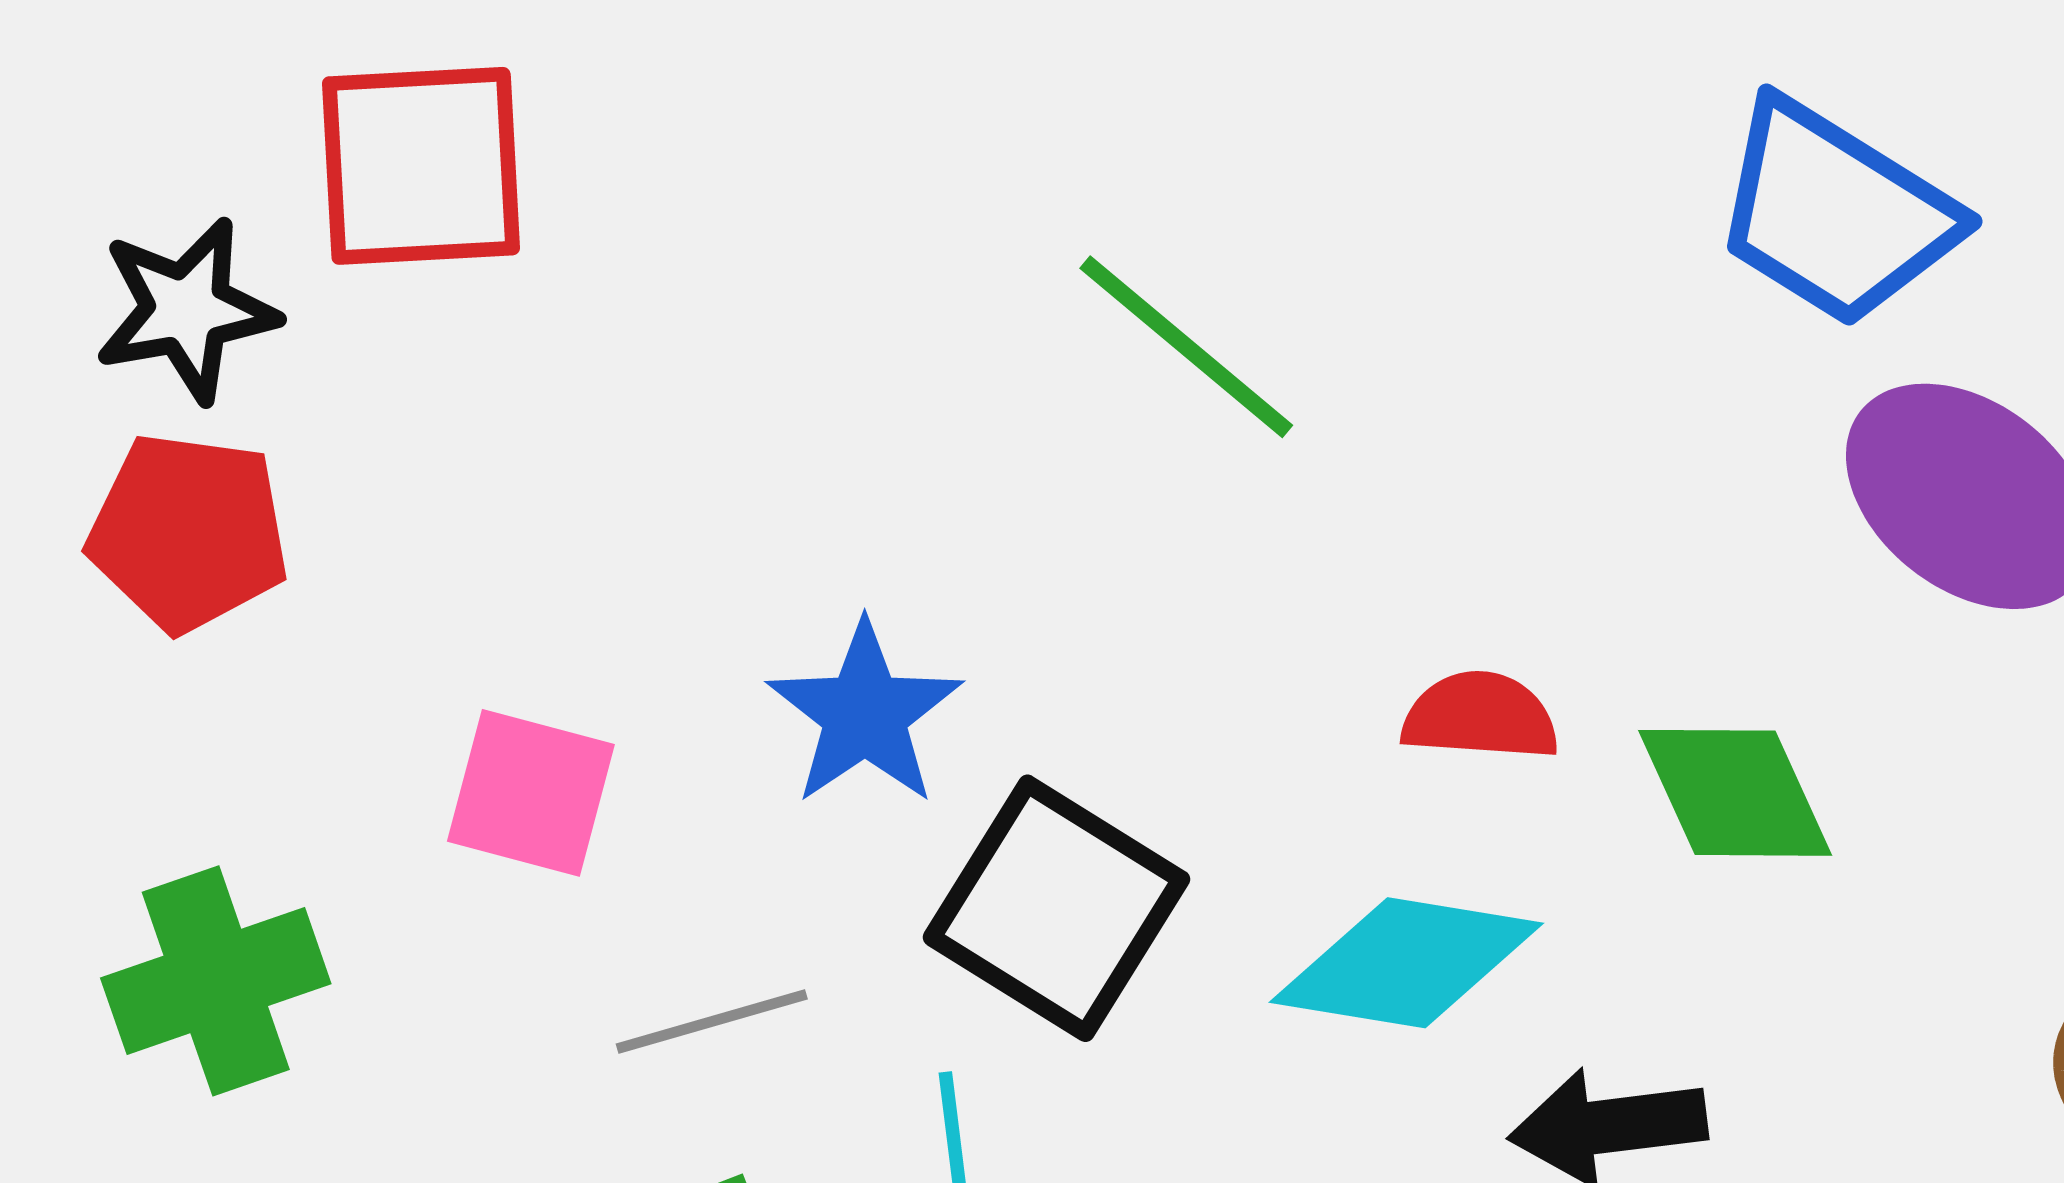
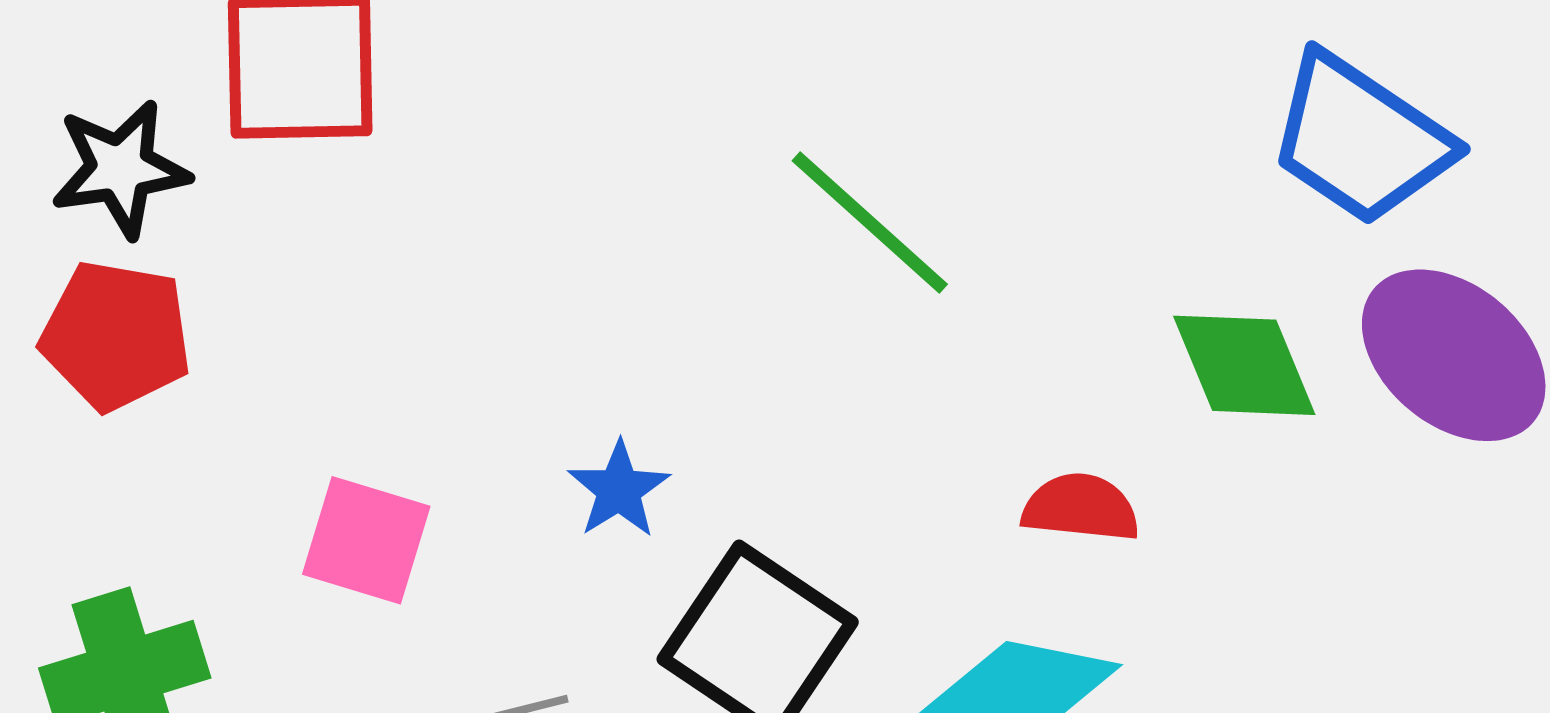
blue star: (865, 714) -> (619, 490), size x0.7
green diamond: (1735, 793) -> (1244, 365), moved

